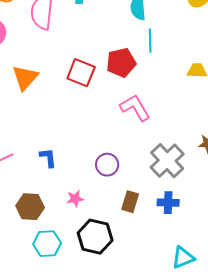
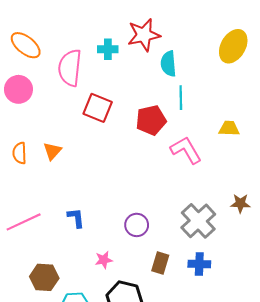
red square: (81, 73) -> (98, 108), moved
orange triangle: (25, 78) -> (52, 151), moved, size x0.7
pink L-shape: (135, 108) -> (186, 150), moved
brown hexagon: (30, 207) -> (44, 277), moved

